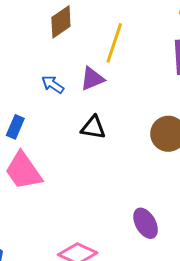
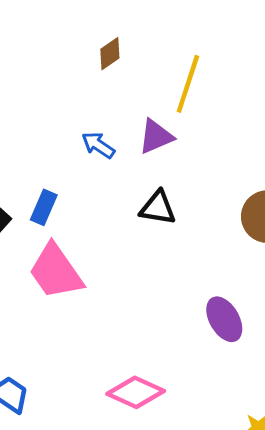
brown diamond: (61, 22) -> (110, 54), size x0.7
purple ellipse: (146, 223) -> (224, 319), moved

